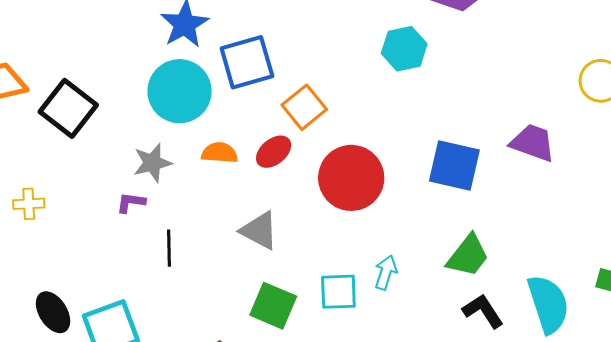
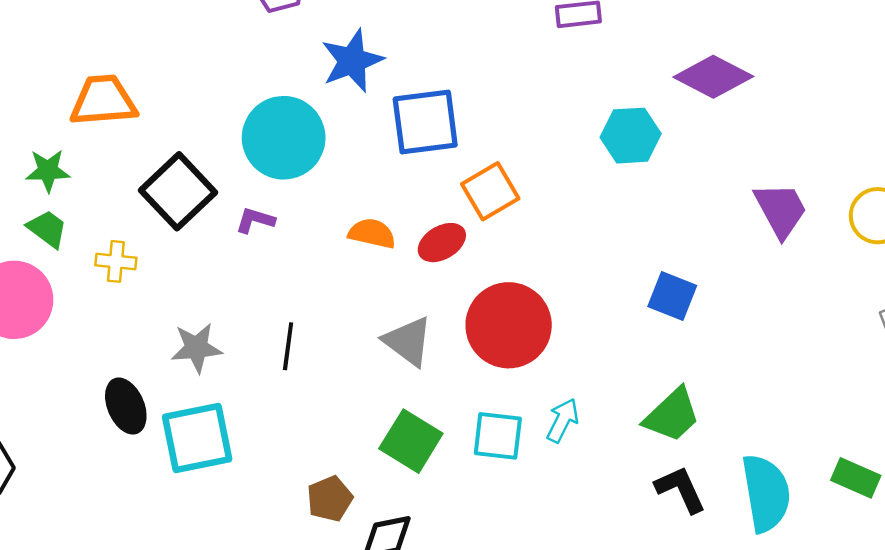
cyan circle: (180, 91) -> (284, 138), moved
black square: (68, 108) -> (178, 191), moved
purple trapezoid: (533, 143) -> (781, 210), moved, turned 33
gray star: (152, 163) -> (196, 348), moved
blue square: (454, 166) -> (672, 296), size x0.7
red circle: (351, 178) -> (509, 325), moved
purple L-shape: (131, 202) -> (255, 220), moved

